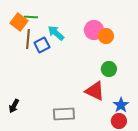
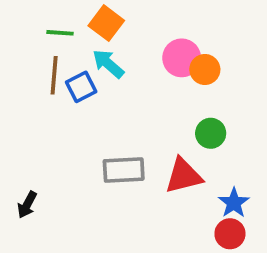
orange square: (19, 22) -> (106, 23), moved
red triangle: (95, 91) -> (184, 176), turned -40
gray rectangle: (64, 114) -> (124, 170), moved

